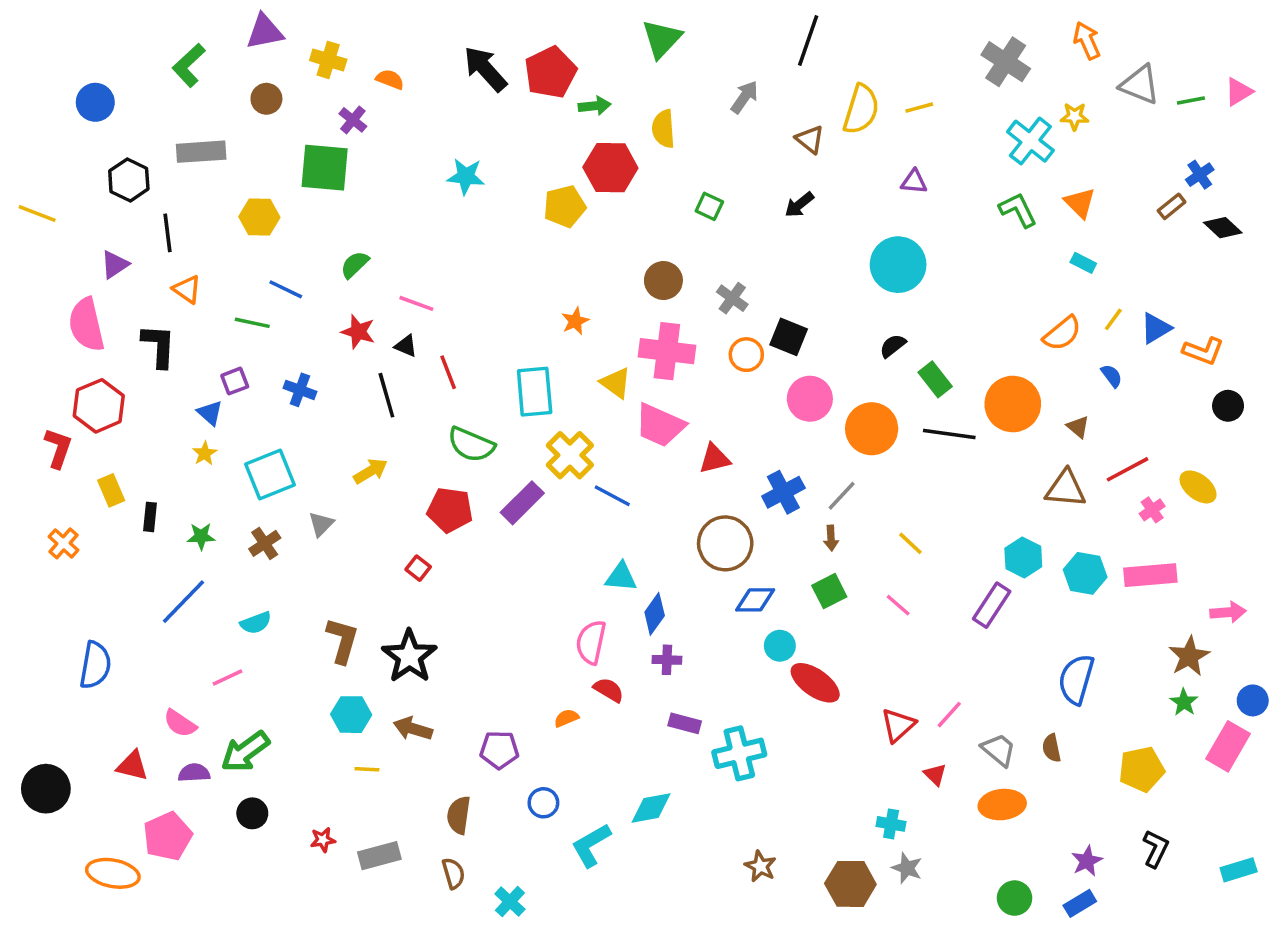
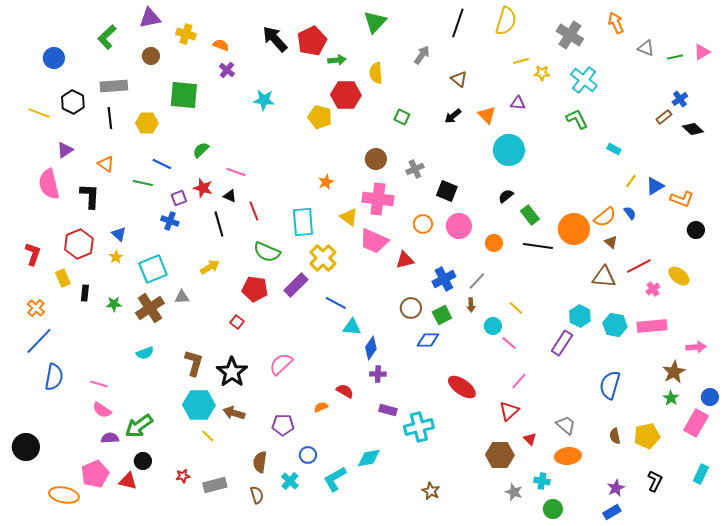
gray triangle: (1140, 85) -> (646, 48), size x0.7
yellow semicircle: (861, 109) -> (506, 21), moved
yellow star: (1075, 116) -> (542, 73), moved
purple cross: (353, 120) -> (227, 70), moved
orange triangle: (1080, 203) -> (487, 115), moved
yellow pentagon: (565, 206) -> (320, 117), turned 30
yellow line: (37, 213) -> (39, 113), moved
black line: (168, 233) -> (110, 118), moved
gray cross: (732, 298) -> (415, 169), turned 30
orange semicircle: (1062, 333) -> (605, 217), moved
orange circle: (746, 355) -> (423, 224), moved
purple square: (235, 381) -> (179, 198), moved
red hexagon: (99, 406) -> (79, 244), moved
orange circle: (872, 429) -> (494, 243), size x0.6
blue line: (612, 496) -> (336, 303), moved
gray triangle: (321, 524) -> (182, 297), turned 42
brown cross: (265, 543) -> (150, 308), size x1.6
brown circle: (725, 543) -> (411, 308), size x0.7
green square: (829, 591) -> (442, 315), moved
blue line: (183, 602) -> (39, 341), moved
pink semicircle: (591, 642) -> (281, 364), moved, turned 35
cyan circle: (780, 646) -> (493, 326), moved
pink line: (228, 677) -> (99, 384), moved, turned 42
cyan hexagon: (351, 715) -> (199, 405), size x1.4
pink line: (949, 715) -> (519, 381), moved
brown semicircle: (1052, 748) -> (615, 436), moved
red triangle: (132, 766) -> (128, 481), moved
yellow line: (367, 769) -> (208, 436), turned 40
cyan cross: (891, 824) -> (542, 481), moved
cyan rectangle: (1239, 870) -> (701, 474), moved, turned -48
brown hexagon: (850, 884) -> (500, 455), moved
green circle: (1015, 898) -> (553, 509), moved
cyan cross: (510, 902) -> (290, 481), moved

